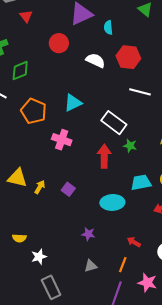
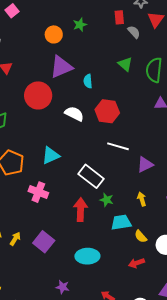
red circle: (59, 43) -> (38, 95), size x1.4
cyan trapezoid: (141, 183) -> (121, 222), moved
purple square: (68, 189) -> (44, 242), size x1.5

